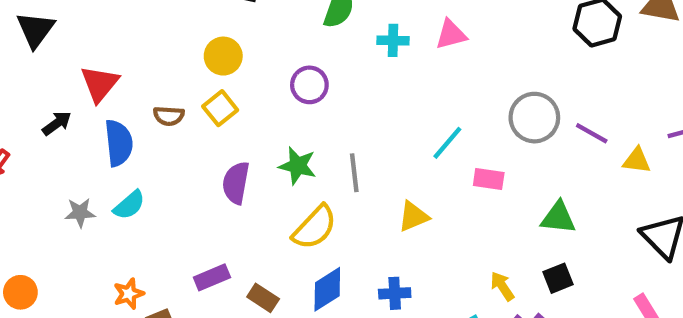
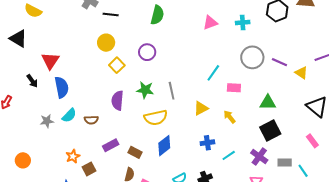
black triangle: (35, 30) -> (18, 39), turned -30
cyan cross: (393, 40) -> (243, 22), moved
yellow square: (220, 108) -> (117, 65), moved
brown semicircle: (169, 116) -> (91, 120), moved
black arrow: (57, 123) -> (32, 81), turned 96
yellow triangle: (637, 161) -> (301, 73), turned 32
yellow semicircle: (315, 227) -> (156, 118), turned 40
black square: (558, 278) -> (270, 130), size x1.5
yellow arrow: (502, 286) -> (230, 117), moved
blue cross: (395, 293) -> (207, 143), moved

